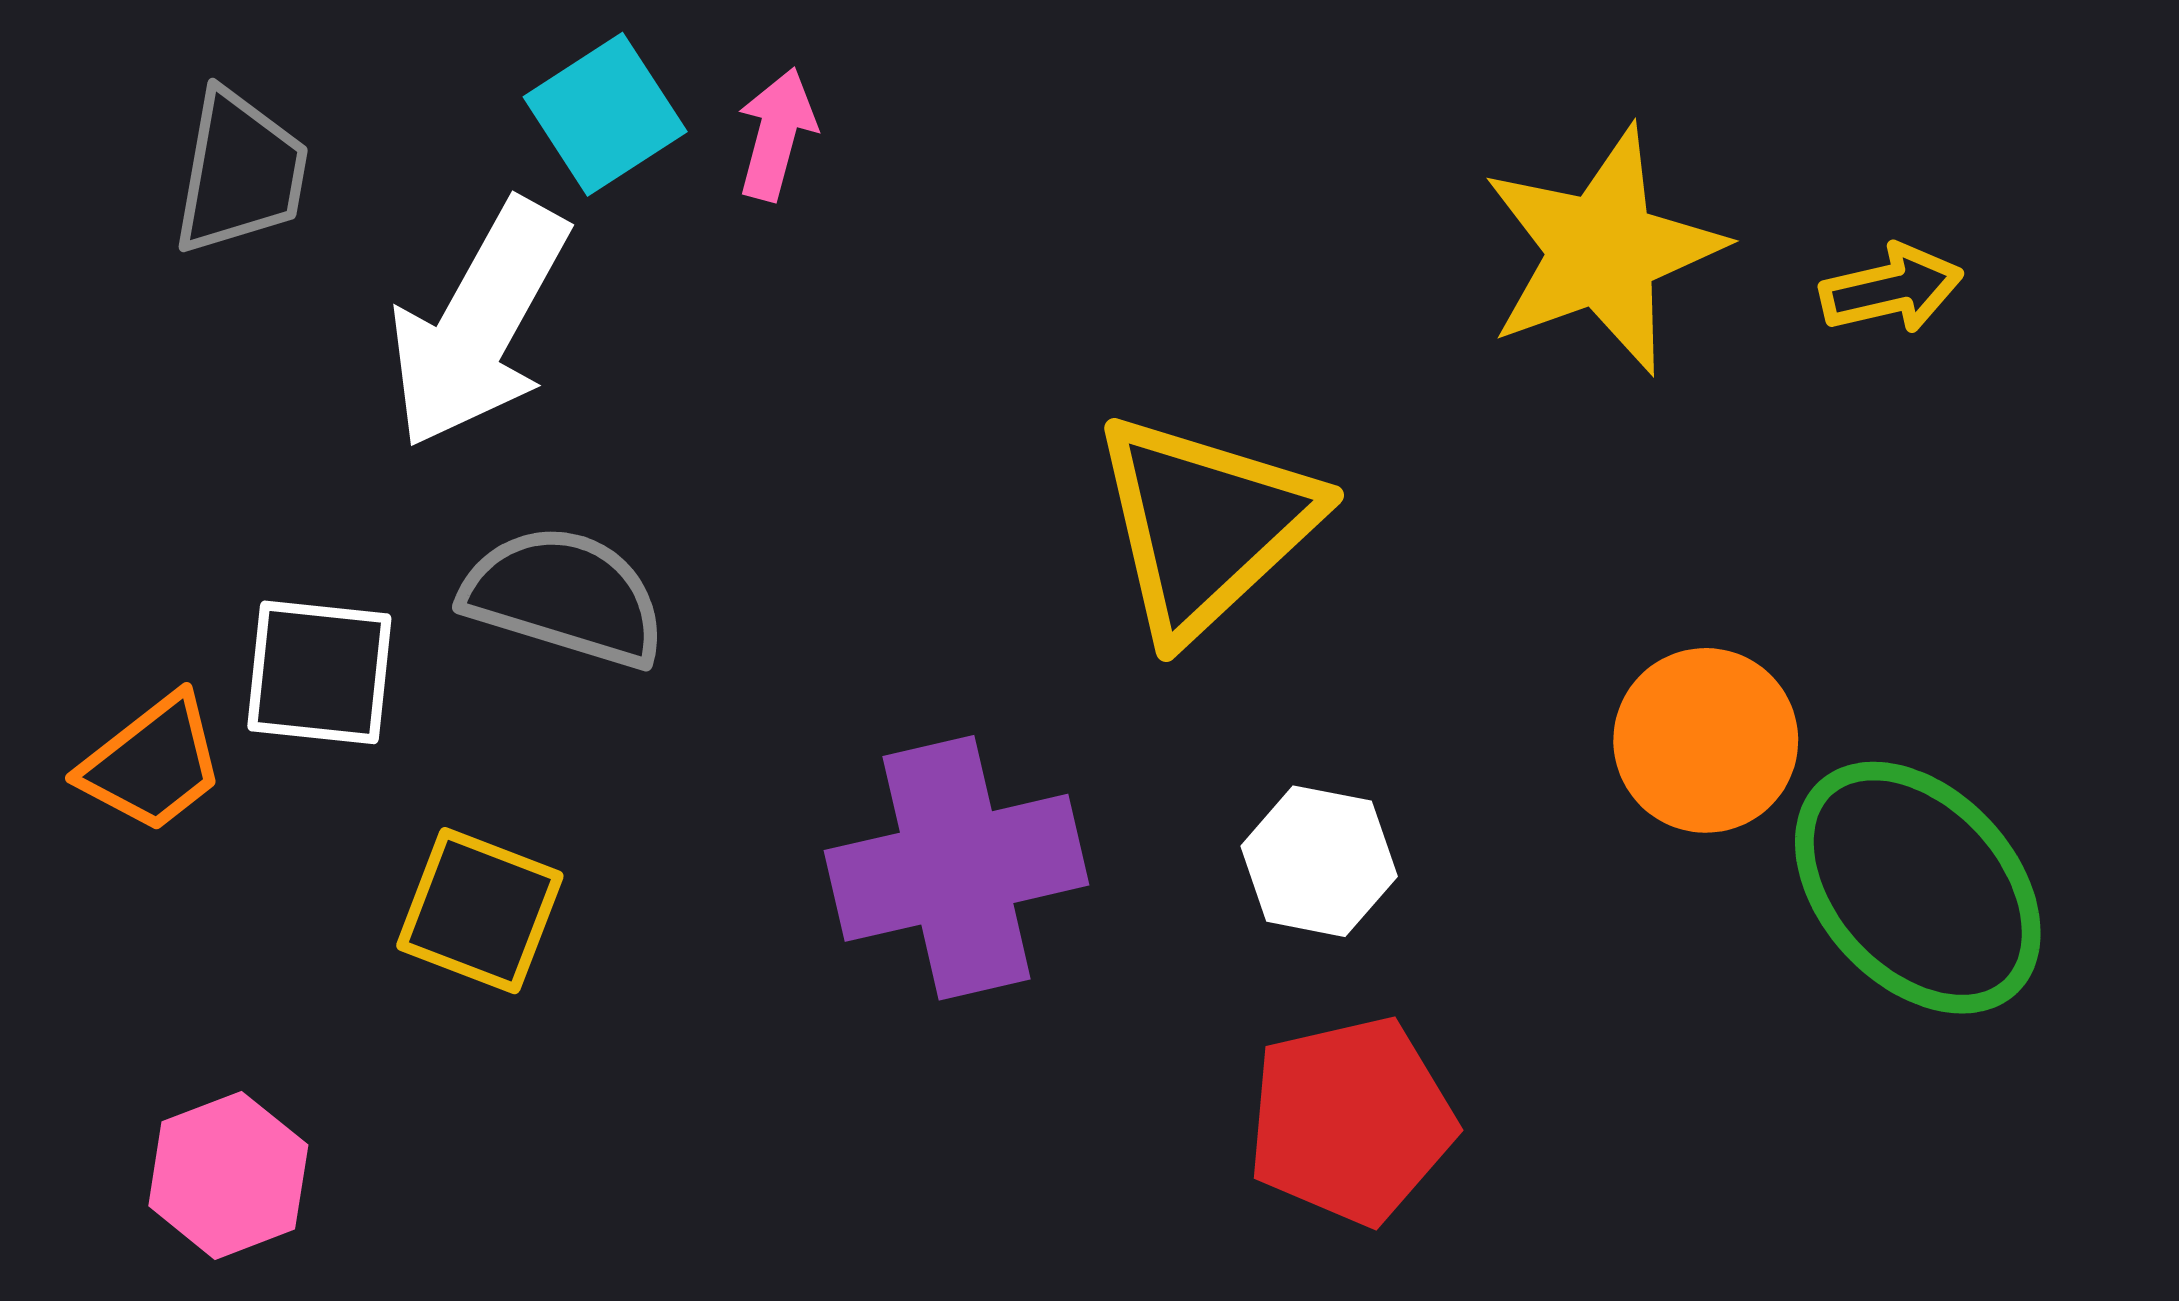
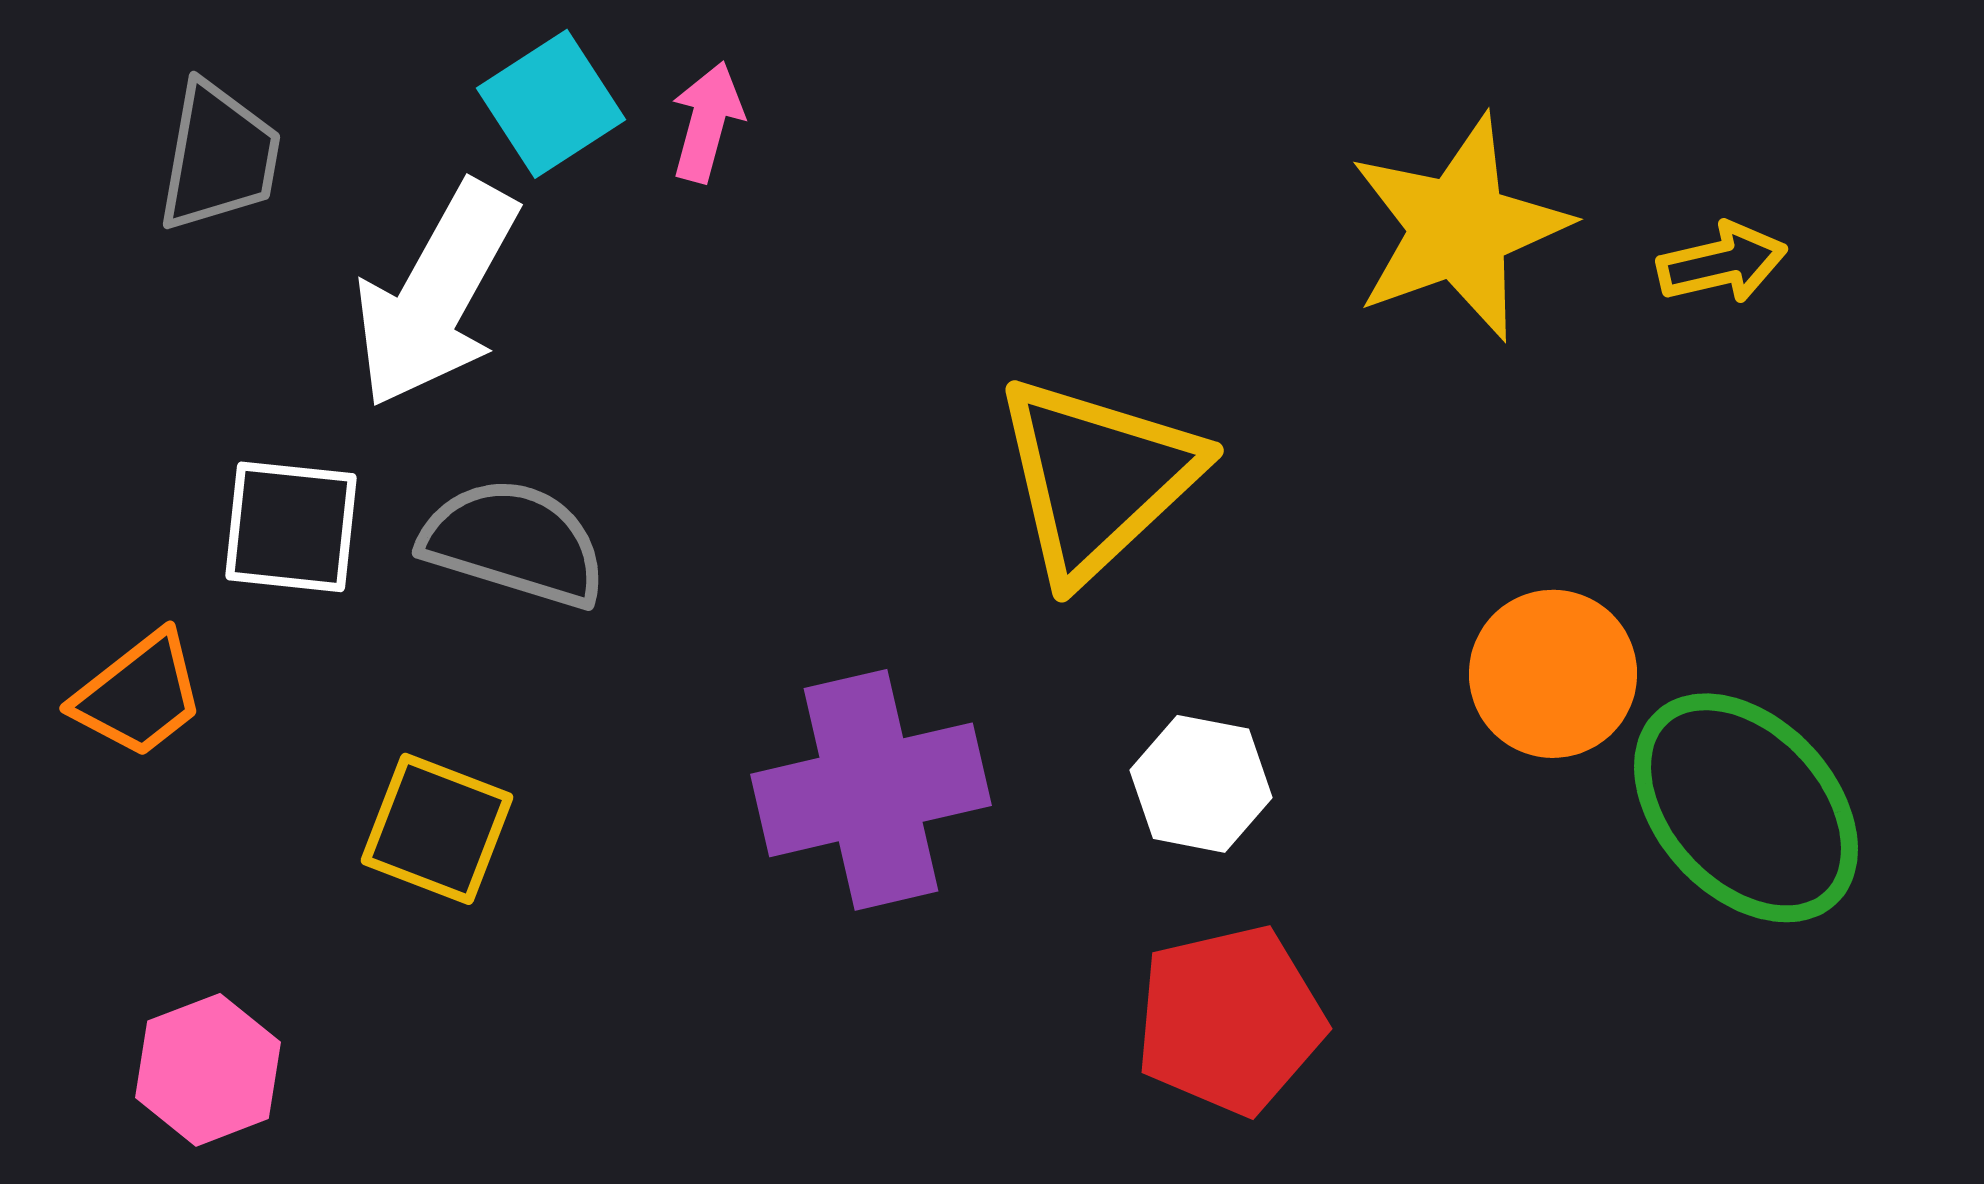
white square: (319, 672) -> (291, 527), moved

